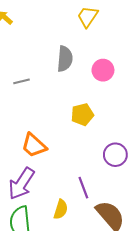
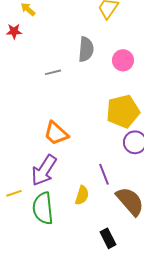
gray line: (22, 81) -> (53, 72), moved
yellow pentagon: (82, 114) -> (123, 111), moved, size x1.5

